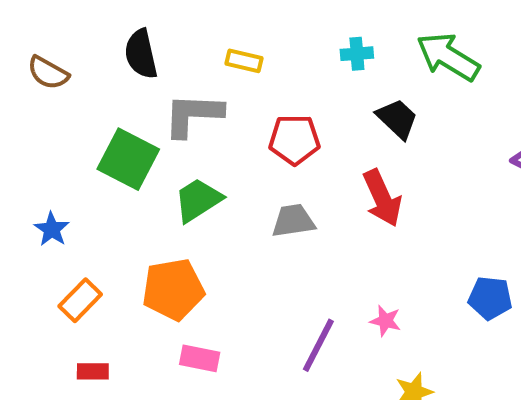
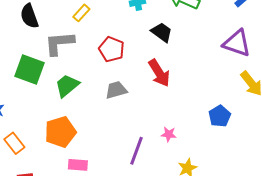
yellow rectangle: (244, 61) -> (81, 13), turned -54
red pentagon: (294, 140) -> (112, 49), turned 30
blue pentagon: (490, 298) -> (220, 116), turned -30
orange rectangle: (80, 300) -> (14, 143), turned -75

